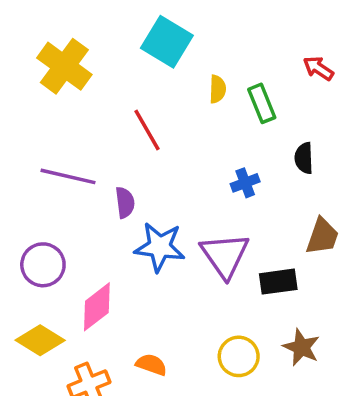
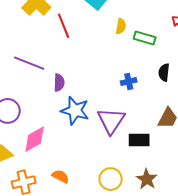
green rectangle: (262, 103) -> (145, 38), turned -60
red line: (147, 130) -> (64, 26), moved

